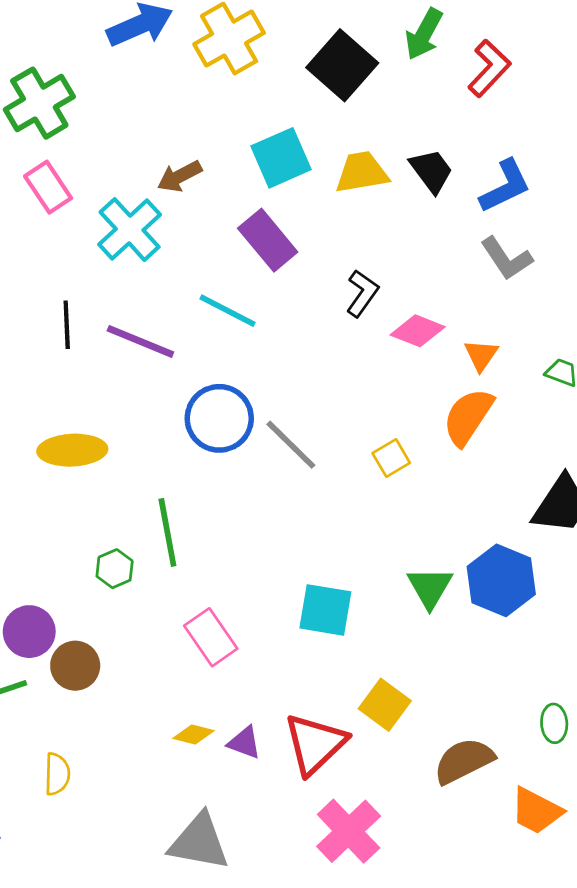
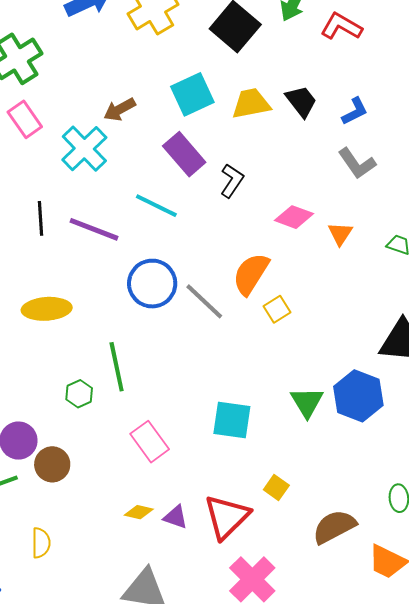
red L-shape: (489, 68) -> (341, 26), turned -102
blue L-shape: (505, 186) -> (355, 111), size x0.7
black L-shape: (362, 293) -> (232, 181), moved
orange semicircle: (468, 417) -> (251, 274), moved
yellow square: (385, 705) -> (276, 488), size x0.7

